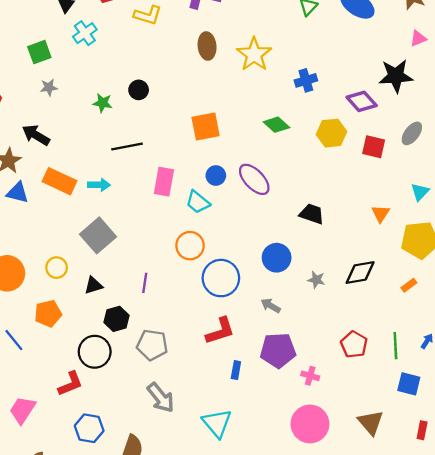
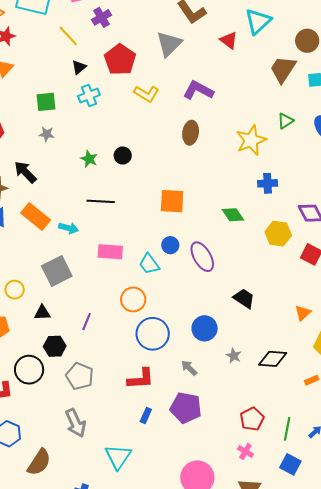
yellow star: (254, 54) -> (251, 140), moved
pink rectangle: (164, 182) -> (110, 252), moved, turned 70
pink cross: (310, 376) -> (245, 451), moved

